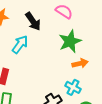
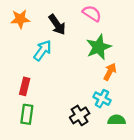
orange arrow: (80, 63) -> (110, 72), turned -49

